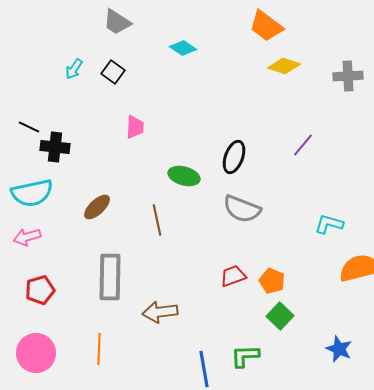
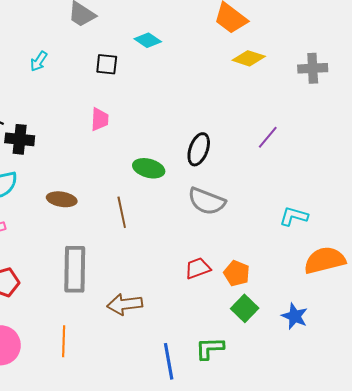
black square: (113, 72) -> (107, 64), moved, turned -30
brown ellipse: (97, 207) -> (62, 199), turned 52
blue star: (339, 349) -> (295, 316), moved

